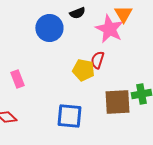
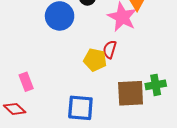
pink rectangle: (17, 79) -> (26, 82), moved

